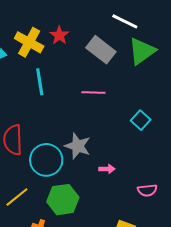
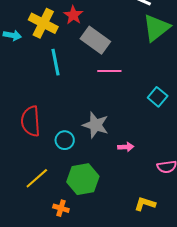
gray rectangle: (101, 50) -> (95, 40), moved
cyan circle: (46, 160) -> (65, 140), size x0.6

